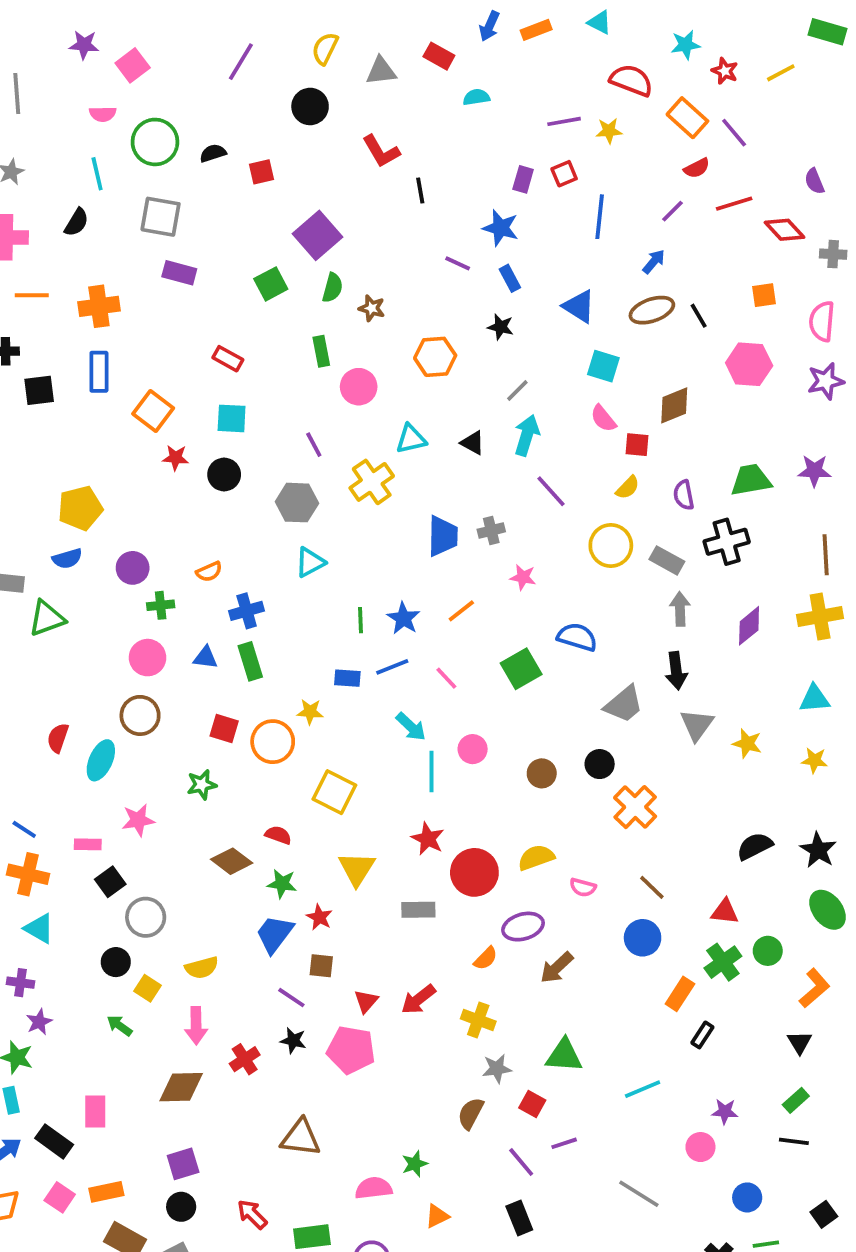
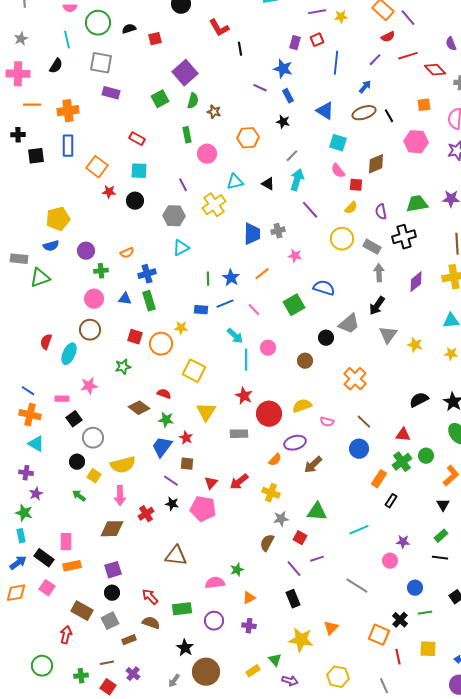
black arrow: (676, 671) -> (377, 306), turned 42
black circle: (600, 764) -> (326, 338), moved
yellow semicircle: (202, 968) -> (123, 465), size x1.4
orange rectangle: (106, 1192) -> (72, 566), moved

